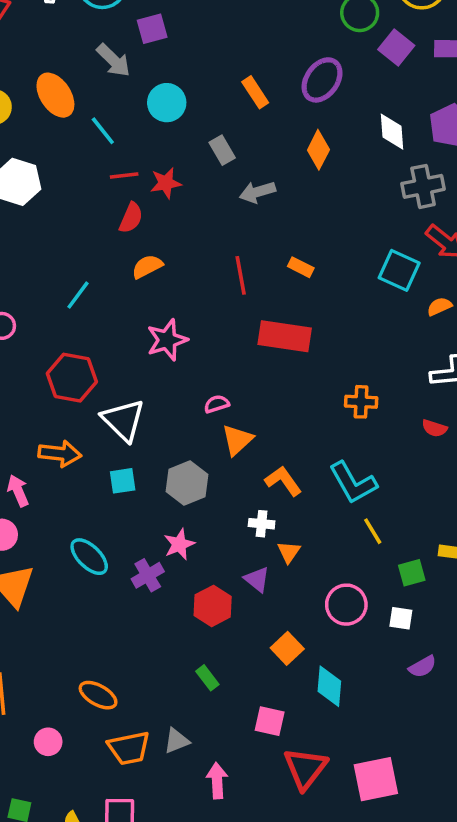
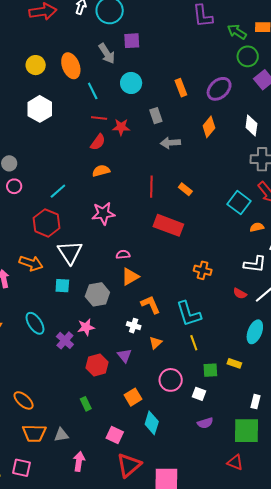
cyan line: (78, 295) -> (58, 191), moved
orange triangle: (289, 552) -> (155, 343), moved
purple cross: (148, 575) -> (65, 340), turned -30

